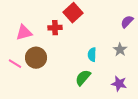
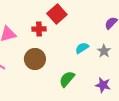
cyan semicircle: (92, 55) -> (82, 48), moved, turned 56
brown circle: (36, 58) -> (35, 59), moved

